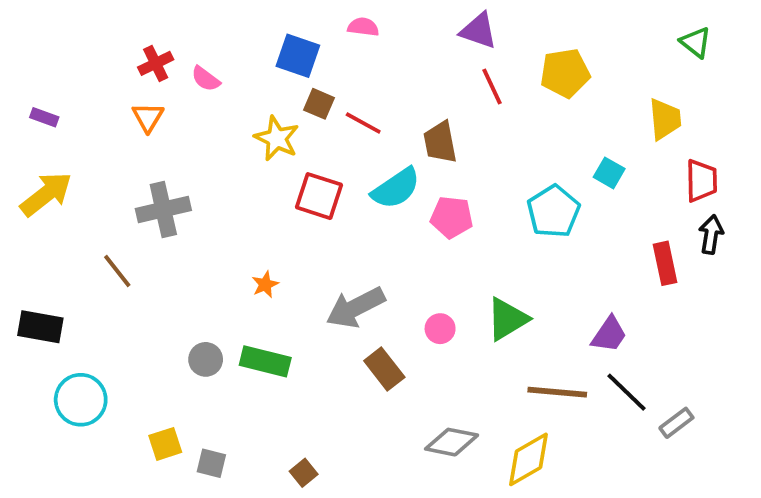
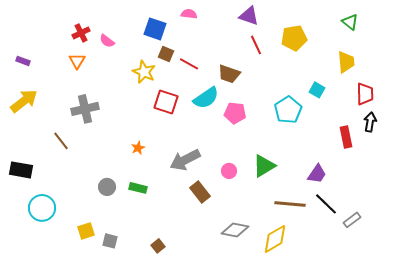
green triangle: (696, 42) -> (350, 22), moved
brown trapezoid: (440, 142) -> (229, 74), turned -60
green rectangle: (265, 361) -> (138, 188), size x0.7

